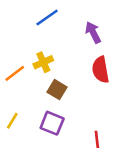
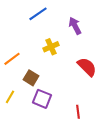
yellow cross: (43, 62) -> (51, 47), moved
red semicircle: (101, 70) -> (87, 67), moved, turned 145
brown square: (57, 90) -> (31, 78), moved

